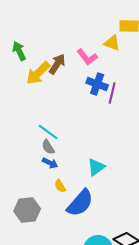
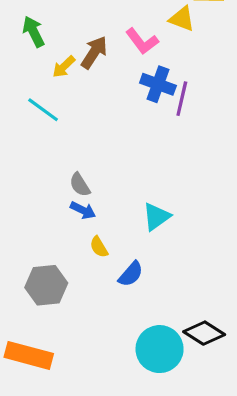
yellow arrow: (38, 73) -> (64, 67), size x0.6
cyan line: (48, 132) -> (43, 110), moved
blue semicircle: (80, 203) -> (131, 274), size x0.6

